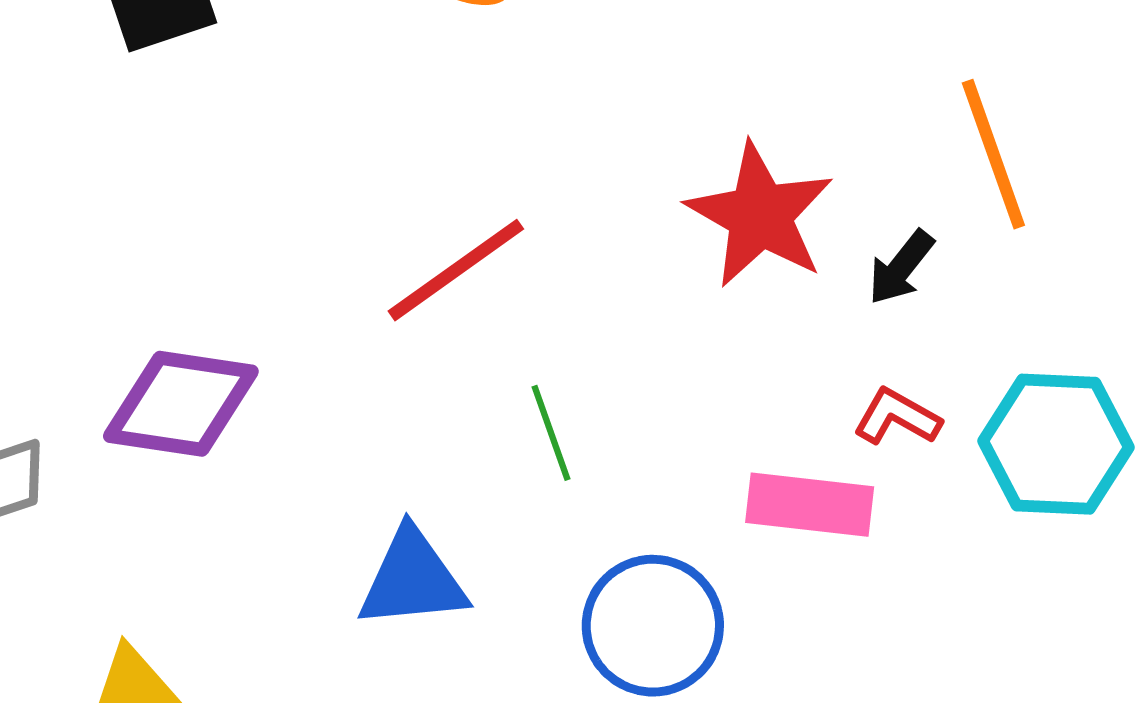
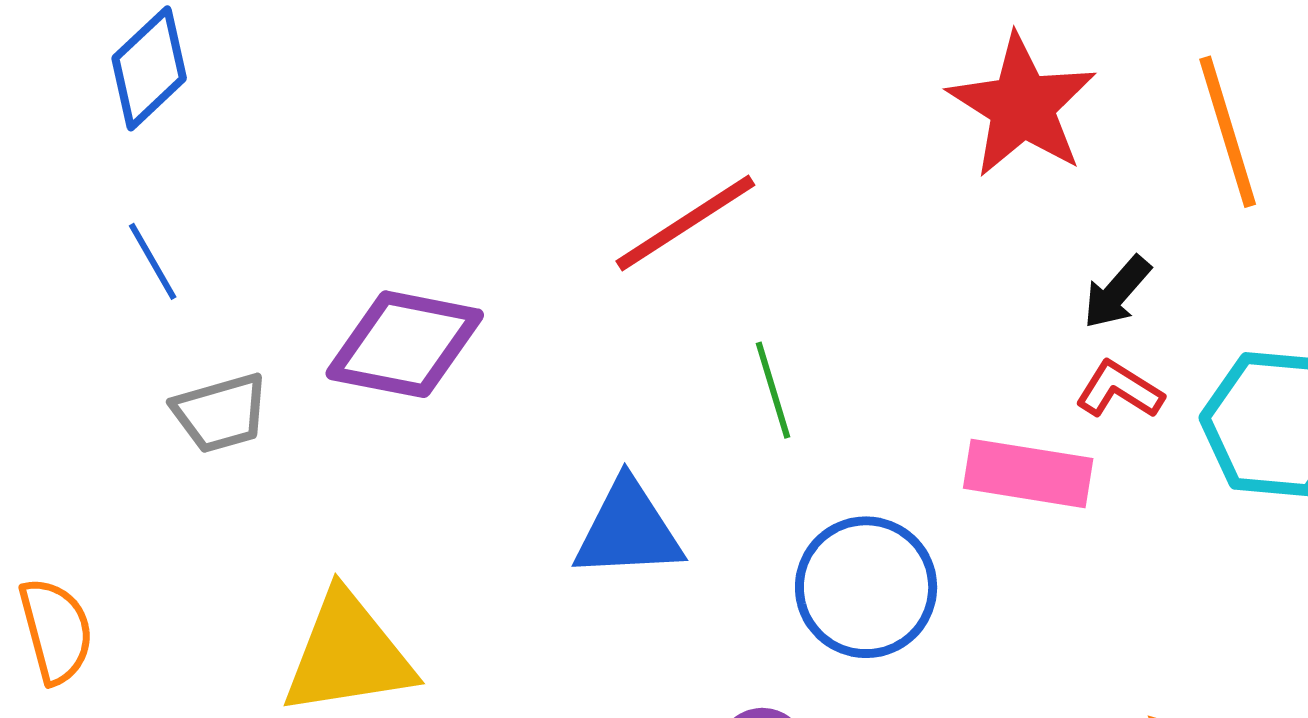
red star: (760, 215) -> (1022, 106), moved
black arrow: (901, 267) -> (1117, 292), moved

